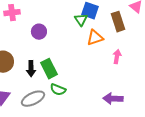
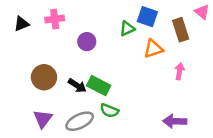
green triangle: (81, 20) -> (127, 29), moved, turned 40
black arrow: (31, 69) -> (77, 86), turned -56
green rectangle: (49, 69) -> (99, 86), turned -36

